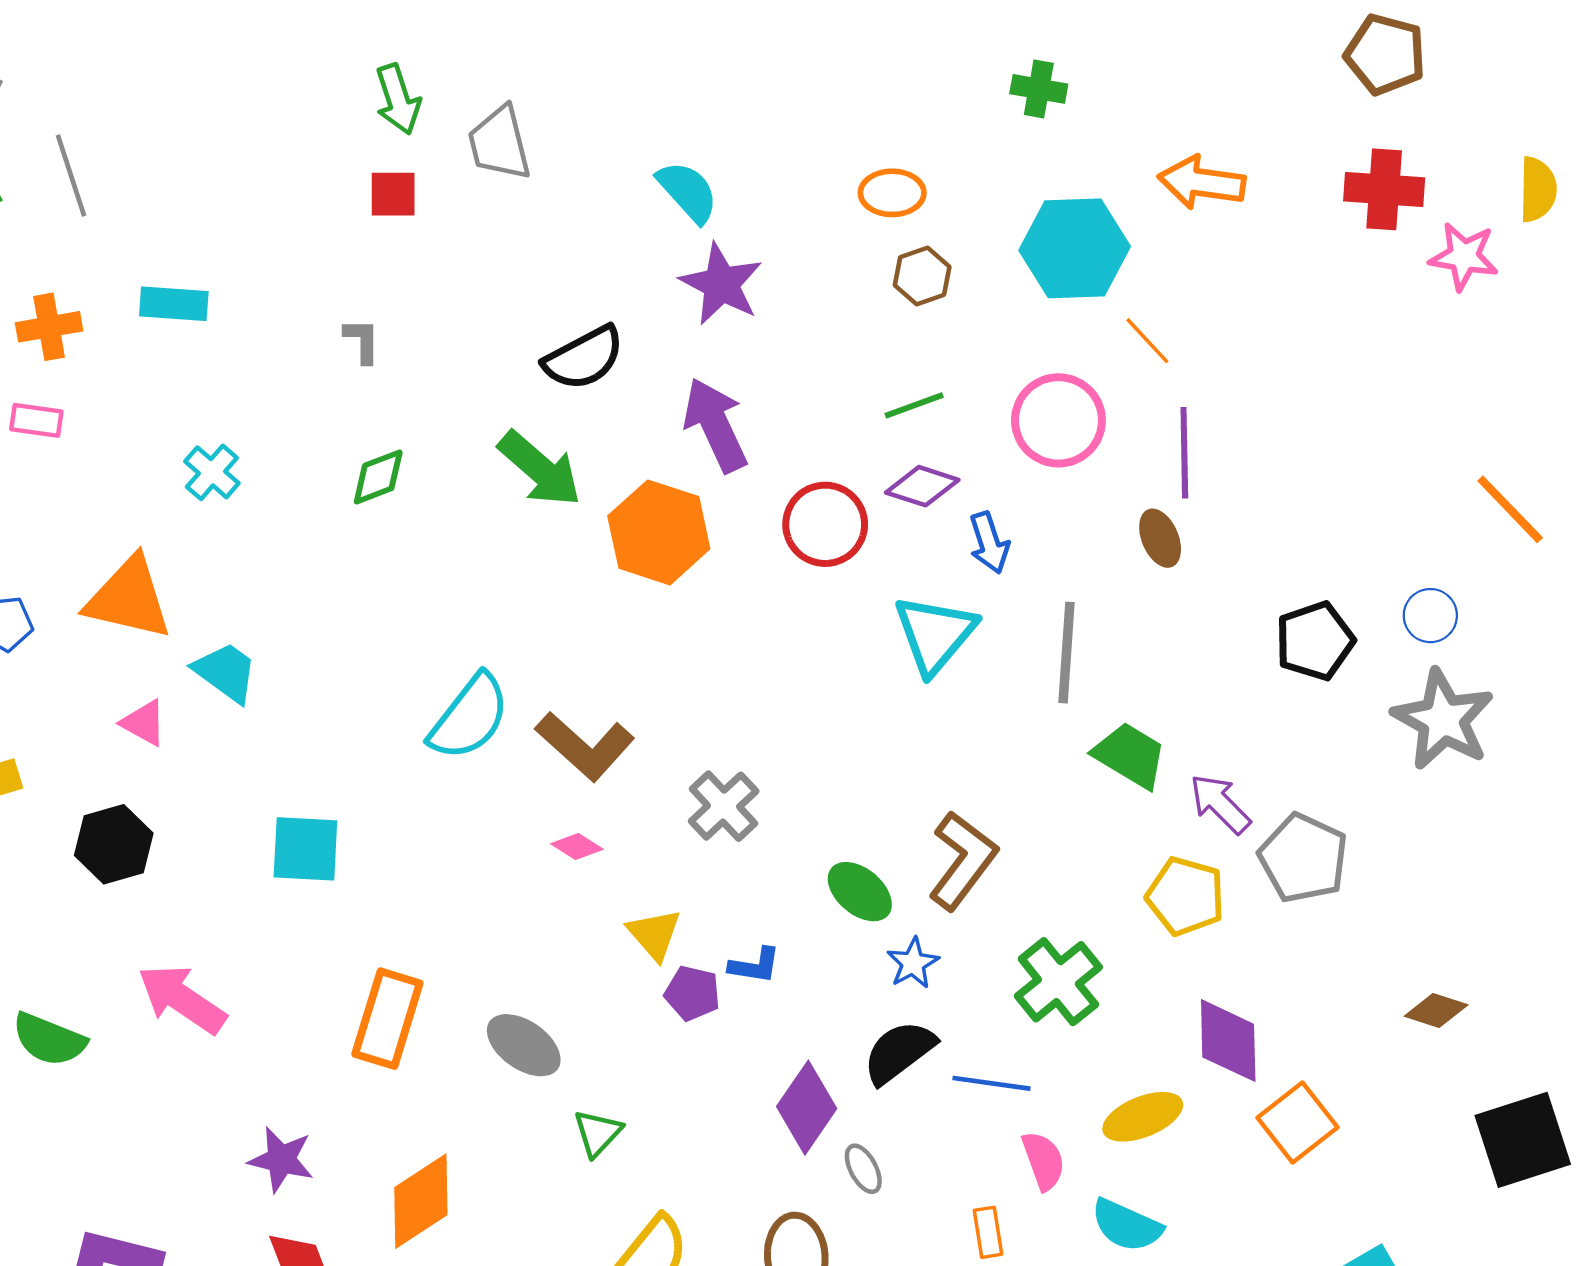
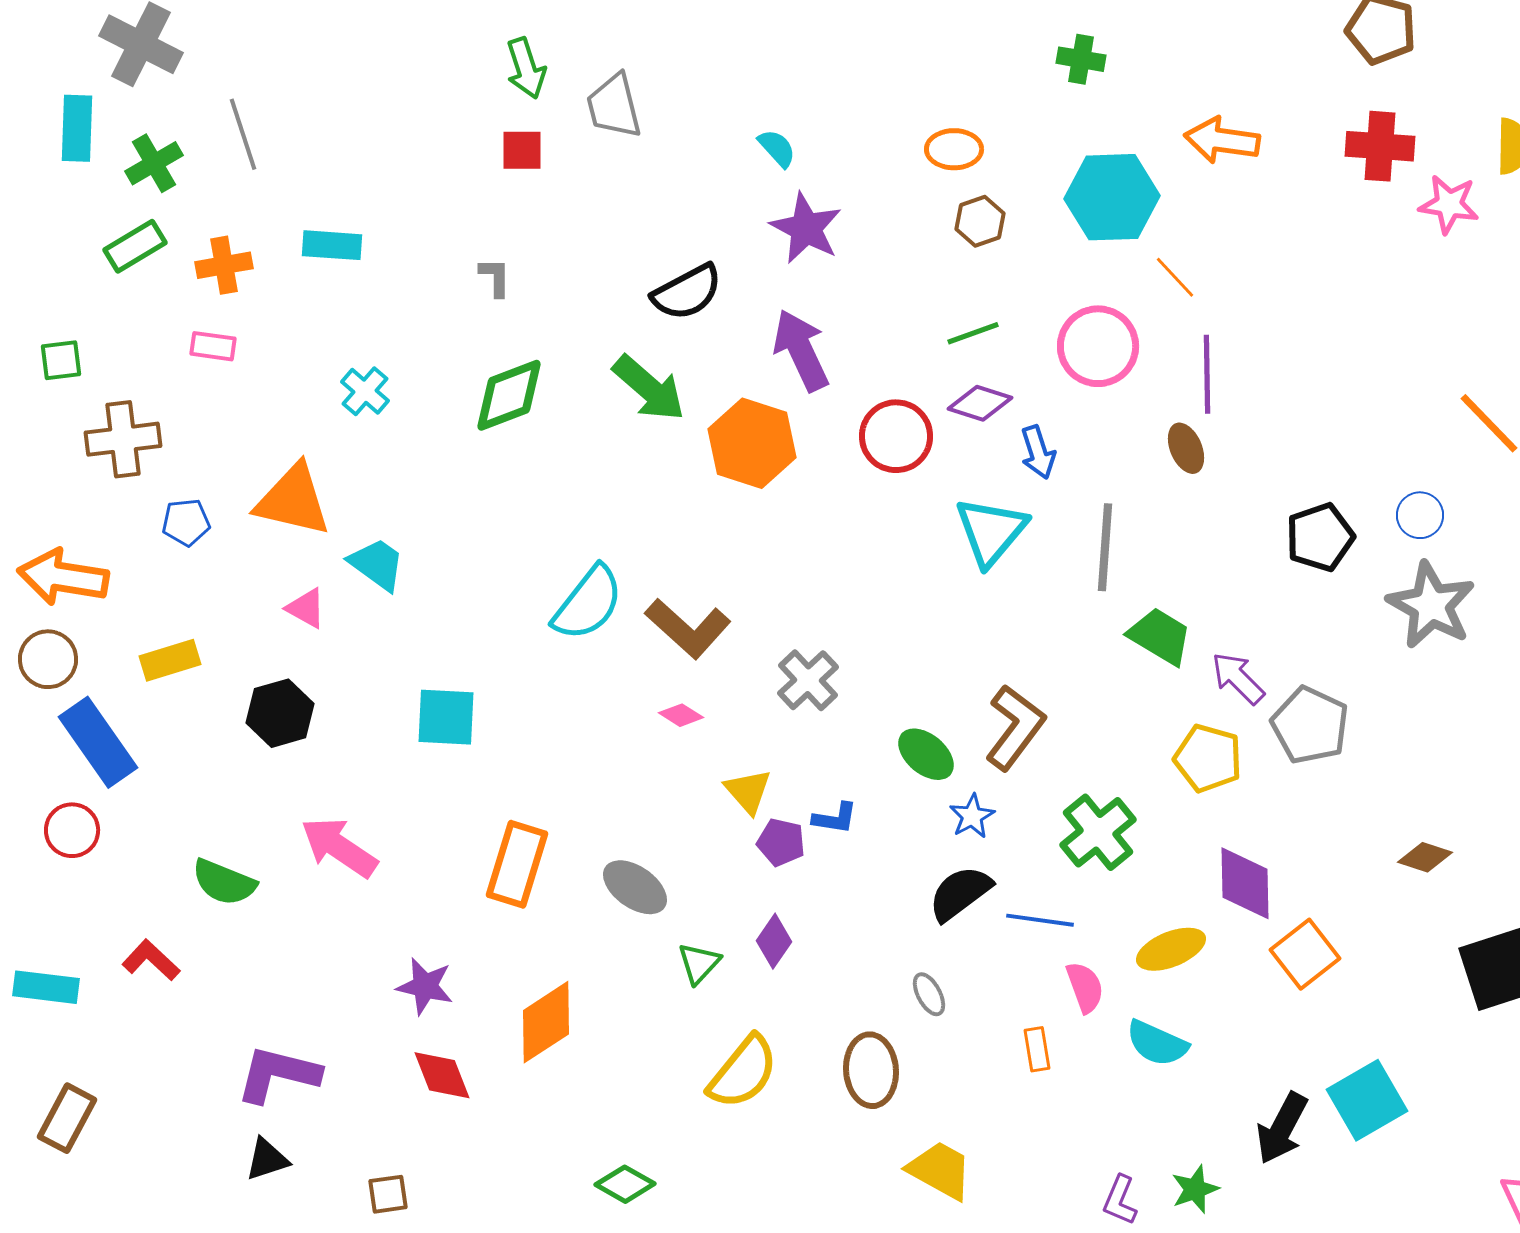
cyan semicircle: (688, 192) -> (777, 148), size x0.7
green diamond: (378, 477) -> (509, 395), size x1.5
purple diamond: (807, 1108) -> (774, 941), moved, size x0.7

